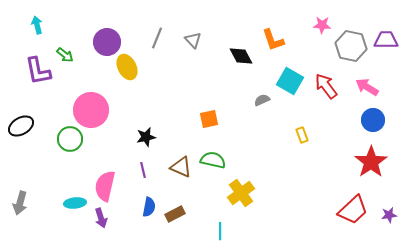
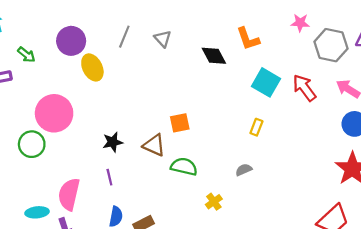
gray semicircle: (262, 100) -> (244, 170), moved
yellow rectangle: (302, 135) -> (256, 127), moved, turned 42
brown triangle: (181, 167) -> (154, 145), moved
yellow cross: (241, 193) -> (214, 202), size x0.6

